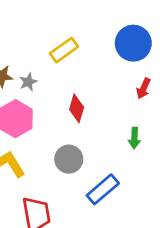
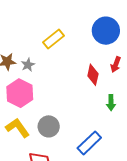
red diamond: (77, 108) -> (93, 75), moved
gray circle: (69, 159) -> (49, 126), moved

